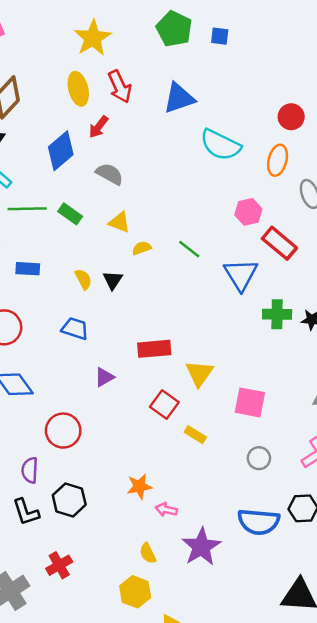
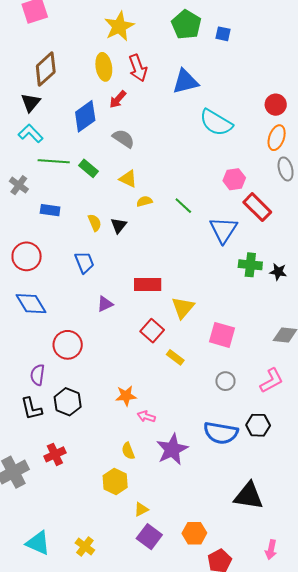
orange ellipse: (278, 160) -> (277, 138), moved
blue trapezoid: (75, 329) -> (84, 262), turned 45

